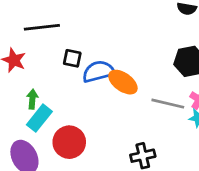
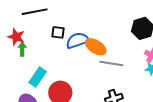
green arrow: (32, 99) -> (22, 49), moved
gray line: (168, 104) -> (111, 64), moved

